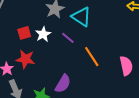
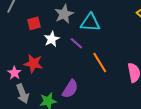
cyan triangle: (81, 17) -> (90, 22), turned -30
red square: (24, 33) -> (34, 23), moved

